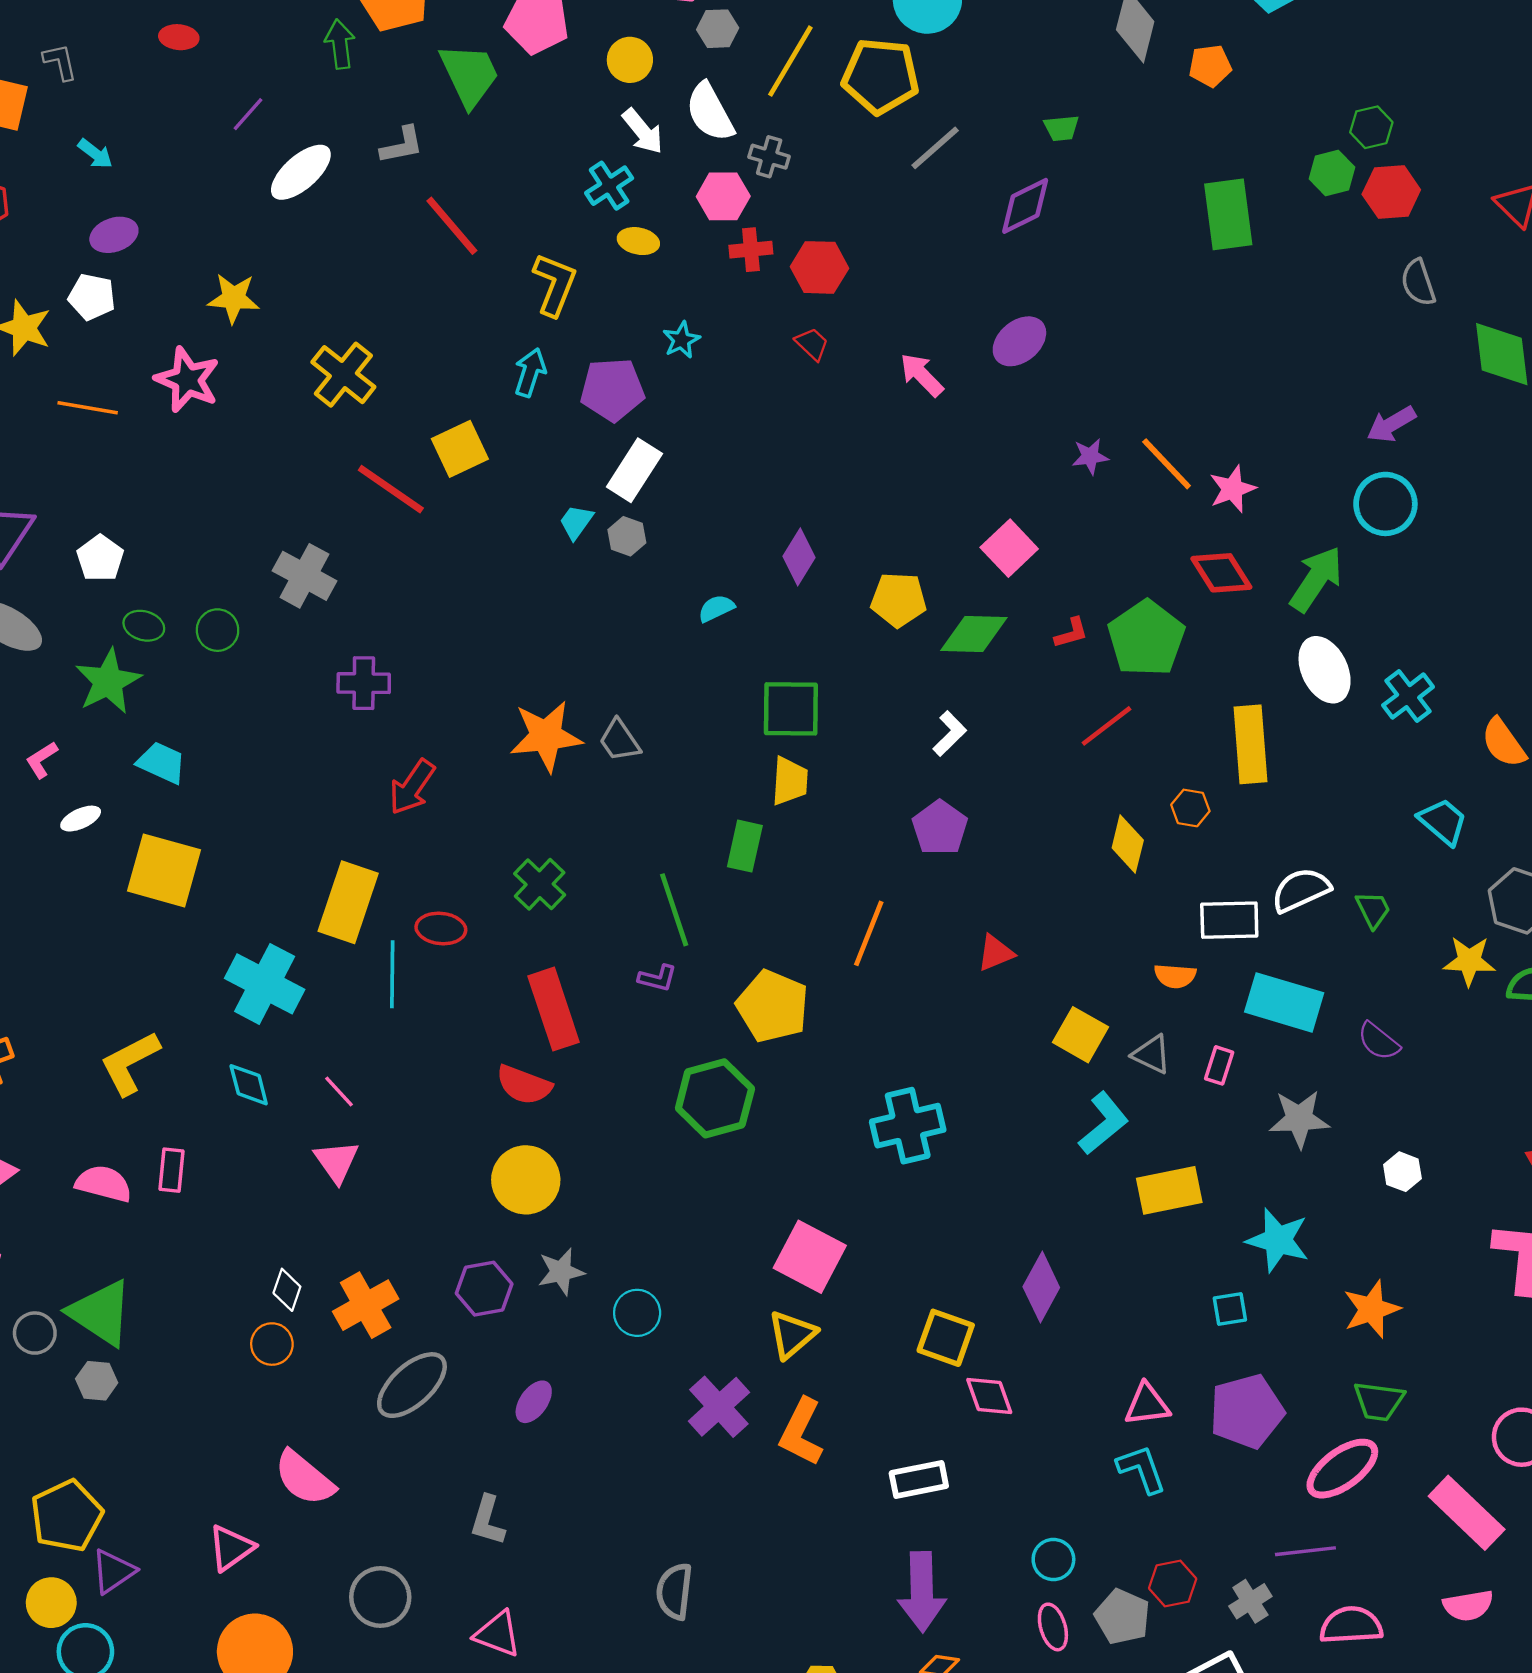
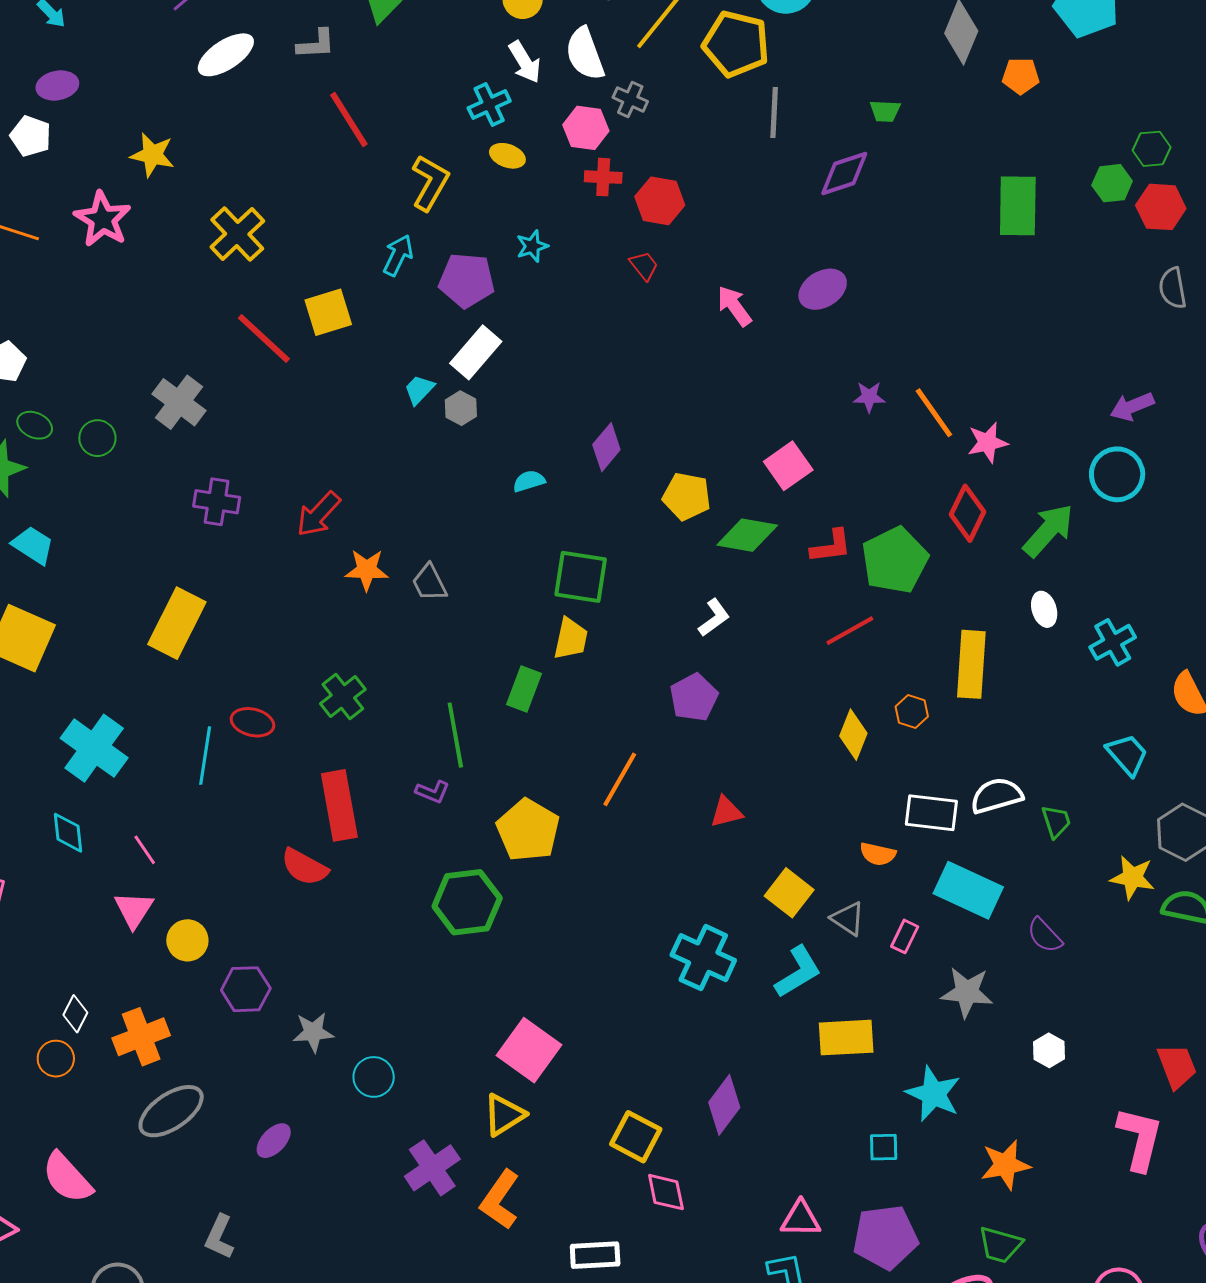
gray line: (935, 148) -> (774, 112), turned -54
red diamond: (1221, 573) -> (967, 513), turned 50
red L-shape: (1071, 633) -> (831, 546), size x1.4
white ellipse: (1325, 670) -> (1044, 609), size x0.6
orange star: (546, 736) -> (367, 570), size x0.7
red arrow: (412, 787) -> (318, 514), moved
yellow rectangle: (348, 902) -> (177, 623), moved
cyan cross: (908, 1126) -> (703, 958), moved, turned 30
yellow circle: (526, 1180) -> (187, 940), moved, size x0.7
purple hexagon: (484, 1289) -> (246, 989), moved

